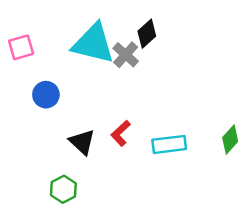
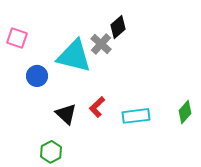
cyan triangle: (93, 44) -> (74, 56), moved
pink square: (21, 47) -> (17, 38), turned 35

